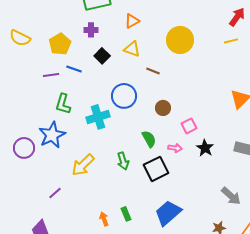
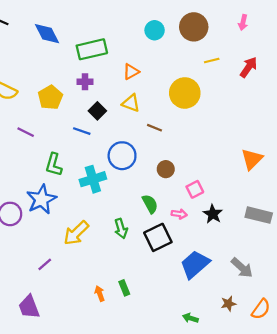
yellow line: (231, 41) -> (212, 60), moved
blue line: (74, 69) -> (82, 131), moved
purple line: (51, 75) -> (26, 132), moved, turned 35
blue trapezoid: (168, 213) -> (195, 264), moved

